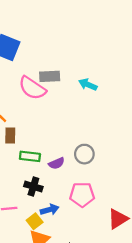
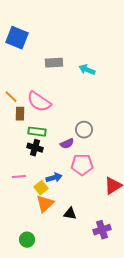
pink semicircle: (32, 88) -> (39, 102), moved
purple semicircle: (57, 163) -> (67, 144), moved
black cross: (33, 186) -> (35, 148), moved

